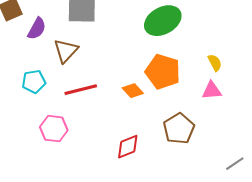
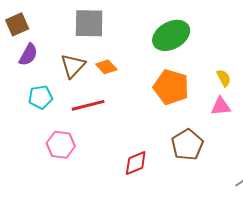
purple semicircle: (37, 29) -> (28, 55), moved
orange diamond: (133, 91) -> (106, 67), moved

